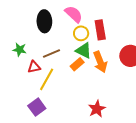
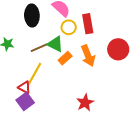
green triangle: (84, 50) -> (55, 44), moved
red triangle: (34, 67) -> (24, 87), moved, turned 40

